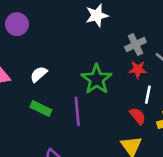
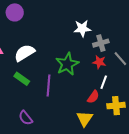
white star: (97, 15) -> (82, 28), moved
white semicircle: (39, 74) -> (25, 53), size x1.5
red semicircle: (138, 116) -> (93, 97), turned 64

